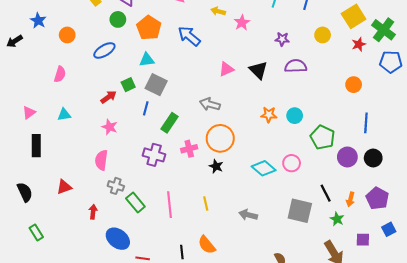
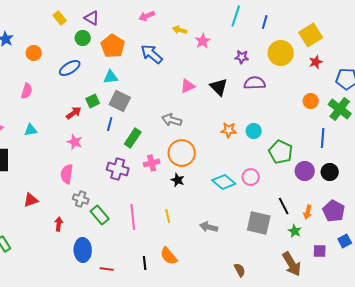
green cross: (384, 30) -> (340, 109), moved
yellow circle: (323, 35) -> (281, 53), size x1.6
blue ellipse: (118, 239) -> (83, 250), turned 50

